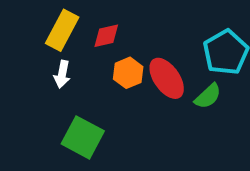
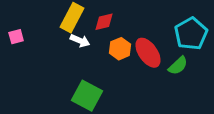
white arrow: (62, 74) -> (80, 41), moved, turned -78

